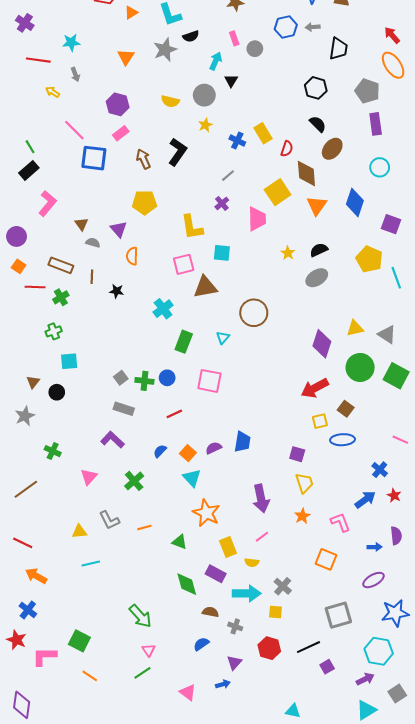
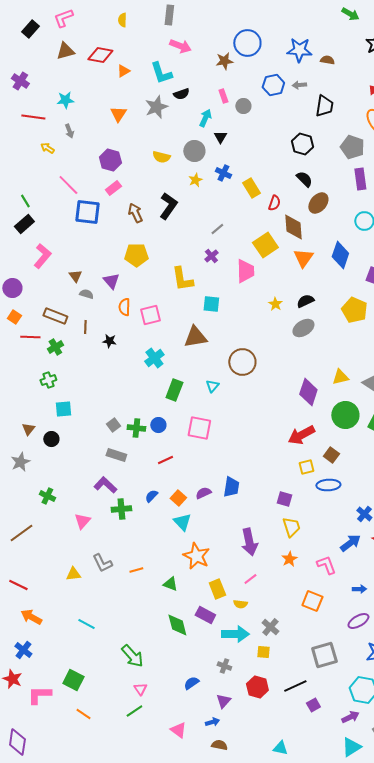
blue cross: (237, 141) -> (223, 173), moved
pink square: (184, 264) -> (150, 315), moved
green cross: (134, 481) -> (121, 509), moved, turned 36
cyan line: (91, 564) -> (86, 624), moved, turned 42
brown semicircle: (210, 612) -> (219, 745), moved

